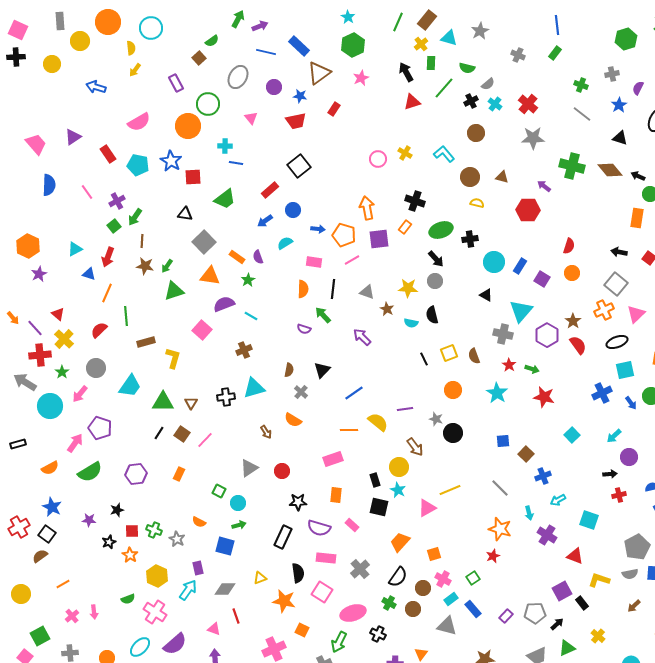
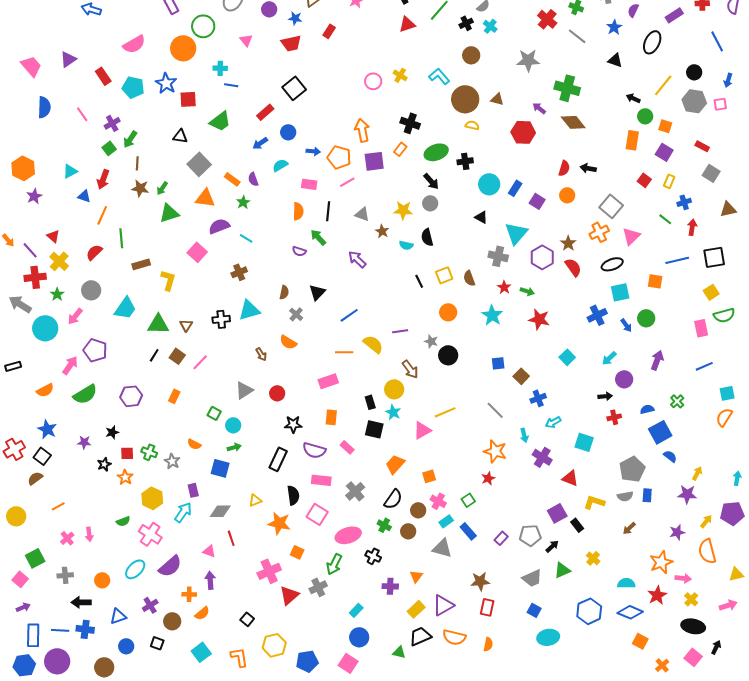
red cross: (528, 104) -> (547, 19), moved
brown diamond: (610, 170) -> (573, 122), moved
brown circle: (470, 177) -> (465, 99), size x1.4
black arrow: (619, 252) -> (588, 168), moved

